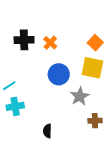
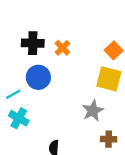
blue circle: (59, 74) -> (38, 77), moved
cyan cross: (15, 106) -> (19, 118), turned 36

